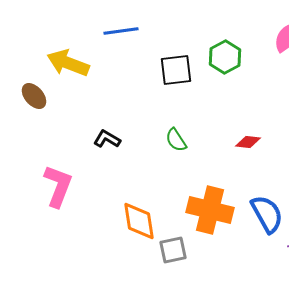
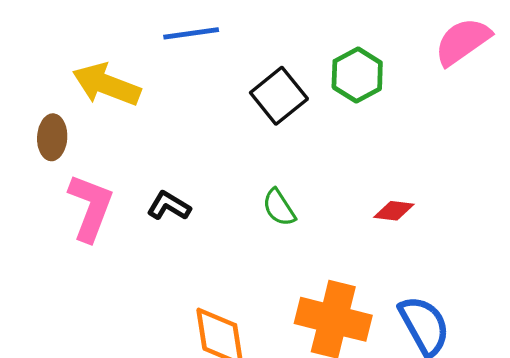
black square: (176, 70) -> (279, 96), turned -32
brown ellipse: (34, 96) -> (52, 137), turned 44
pink L-shape: (58, 186) -> (90, 208), moved

